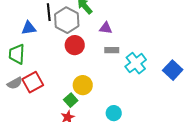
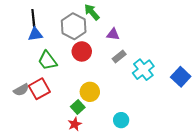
black line: (49, 12) -> (33, 18), moved
gray rectangle: (112, 50) -> (119, 57), turned -40
green trapezoid: (17, 54) -> (47, 61), moved, turned -40

